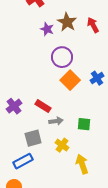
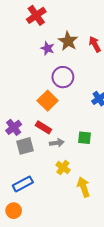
orange square: (70, 80) -> (48, 101), moved
green square: (84, 124) -> (84, 138), moved
gray square: (33, 138) -> (25, 146), moved

